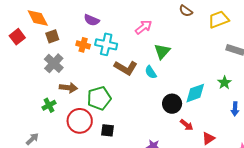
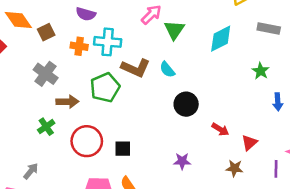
brown square: (52, 36) -> (46, 32), moved
green triangle: (162, 51) -> (174, 30), moved
cyan diamond: (195, 93) -> (221, 39), moved
green pentagon: (99, 98) -> (105, 88), moved
black circle: (172, 104) -> (186, 104), moved

